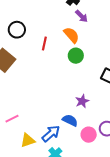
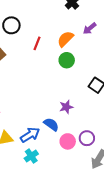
purple arrow: (82, 16) -> (90, 28), moved, turned 88
orange semicircle: (71, 35) -> (65, 39), turned -102

